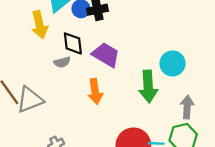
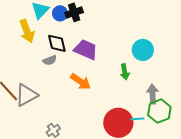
green arrow: (148, 86) -> (125, 72), size x0.6
orange arrow: (95, 91) -> (81, 82), turned -40
gray arrow: (187, 107) -> (153, 94), moved

